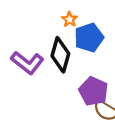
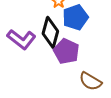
purple pentagon: (93, 91) -> (66, 51), moved

